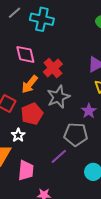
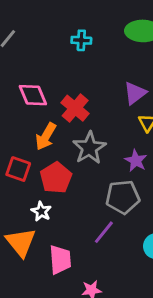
cyan cross: (42, 19) -> (81, 40), moved, size x0.6

